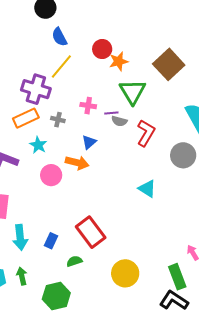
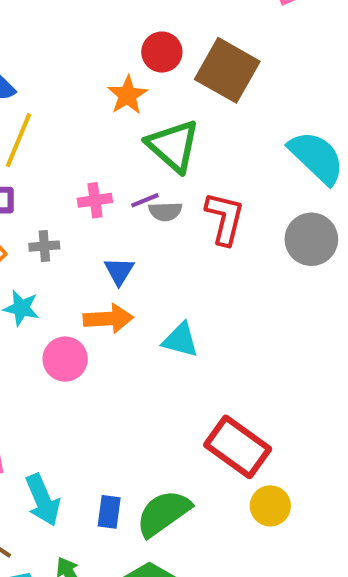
red circle: (102, 49) -> (162, 52), moved
cyan triangle: (147, 189) -> (180, 340), moved
red rectangle: (91, 232) -> (238, 447), moved
blue rectangle: (51, 241) -> (109, 512), moved
green semicircle: (74, 261) -> (163, 513), size x1.8
yellow circle: (125, 273) -> (270, 506), size x0.7

